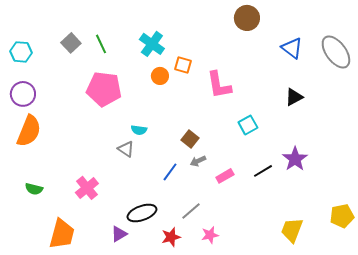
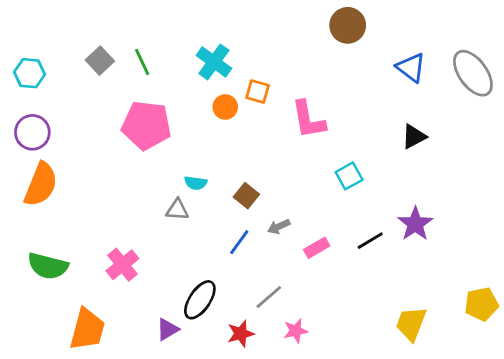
brown square: (190, 139) -> (246, 196), moved
gray triangle: (126, 149) -> (177, 210), turned -30
green semicircle: (34, 189) -> (48, 266), size x1.6
black ellipse: (142, 213) -> (200, 300), turned -36

